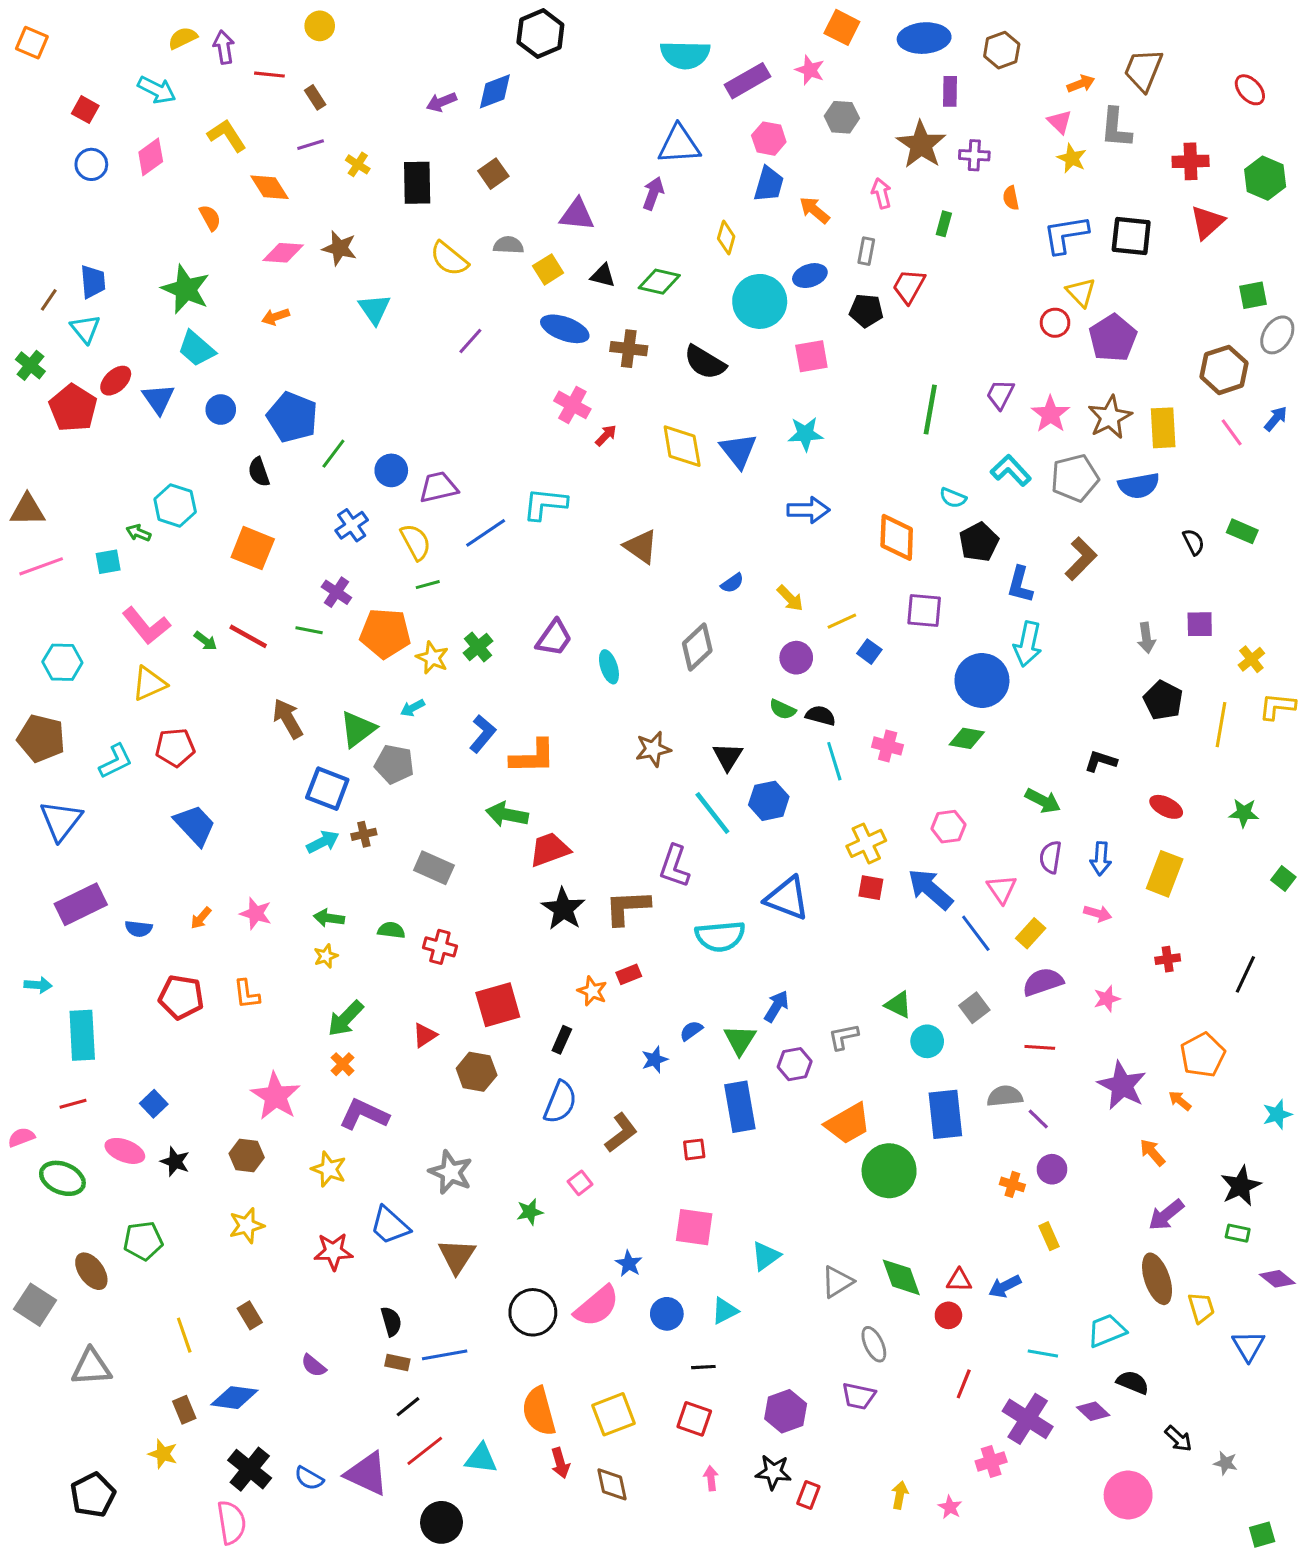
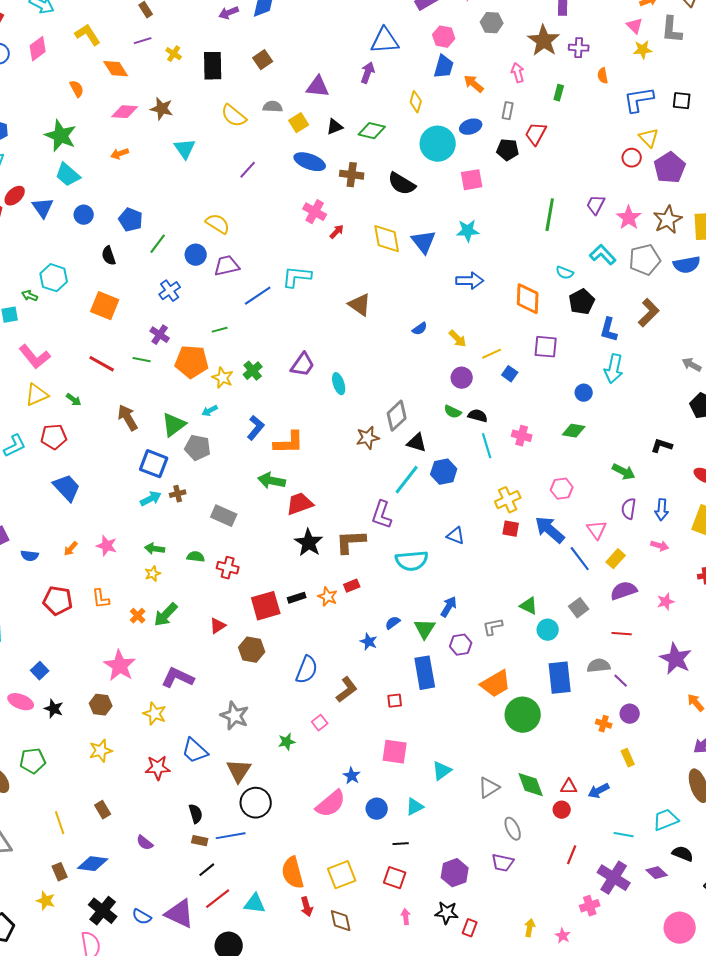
yellow star: (1072, 158) -> (643, 50), turned -30
black square: (1131, 236) -> (682, 101), size x0.7
black triangle: (603, 276) -> (335, 127), turned -36
blue pentagon: (292, 417) -> (131, 220), size x0.7
yellow semicircle: (416, 542) -> (218, 224), moved, turned -30
gray arrow: (1146, 638) -> (692, 365), turned 126
green arrow: (206, 641) -> (74, 400), moved
gray diamond: (697, 647) -> (397, 416), moved
blue circle: (982, 681) -> (584, 393), size x0.5
black triangle: (728, 757) -> (417, 443), turned -45
cyan line: (712, 813) -> (407, 480), turned 76
blue triangle: (787, 898) -> (456, 536), size x0.6
black rectangle: (562, 1040) -> (297, 598), moved, turned 48
blue star: (655, 1060) -> (369, 642), turned -30
orange cross: (343, 1064) -> (138, 616), moved
black circle: (533, 1312) -> (256, 803), moved

